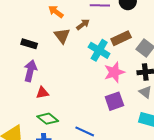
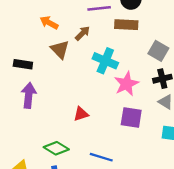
brown rectangle: (121, 38) -> (126, 25), moved, turned 36
red triangle: (42, 93) -> (81, 114), moved
purple square: (114, 101) -> (131, 117), turned 36

